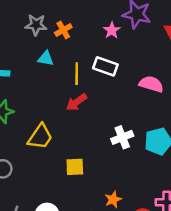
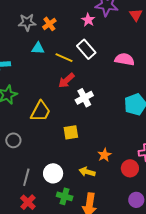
white rectangle: (105, 66) -> (86, 49), turned 36
yellow line: (77, 74) -> (64, 58), turned -60
white cross: (122, 137) -> (84, 98), moved

